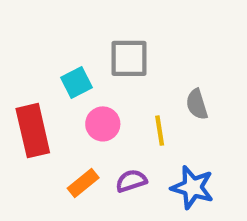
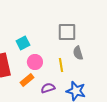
gray square: (129, 58) -> (67, 32), moved
orange rectangle: (83, 183) -> (27, 80), moved

